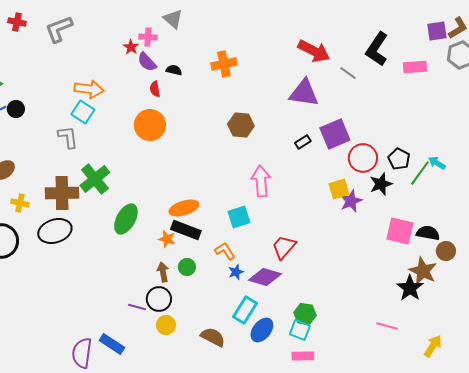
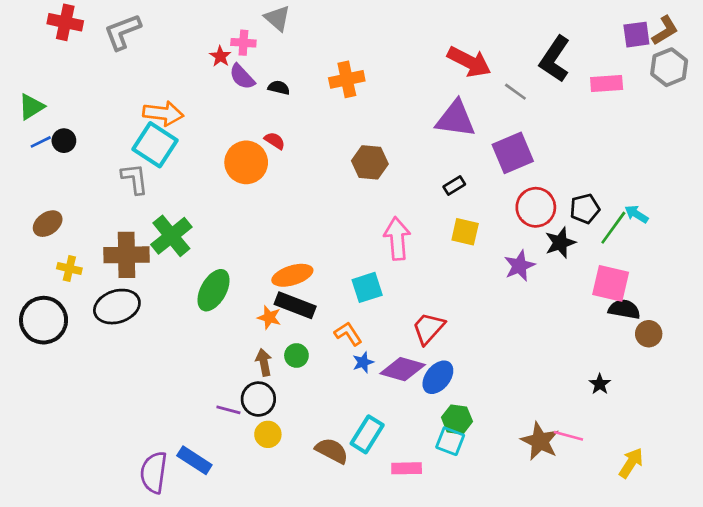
red cross: (17, 22) -> (65, 22), size x1.4
red semicircle: (155, 89) -> (275, 141), moved, turned 133
cyan square: (83, 112) -> (155, 145), size x1.4
purple square: (335, 134) -> (513, 153), moved
black pentagon: (399, 159) -> (585, 209), turned 30
yellow square: (339, 189) -> (465, 232), moved, turned 30
pink square: (400, 231) -> (611, 283), moved
brown star: (423, 271) -> (540, 441), moved
black star: (410, 288) -> (600, 384), size x0.6
cyan rectangle: (245, 310) -> (367, 434), moved
blue ellipse: (262, 330) -> (438, 377), moved
pink rectangle: (303, 356) -> (407, 468), moved

